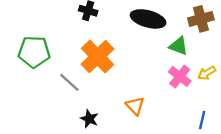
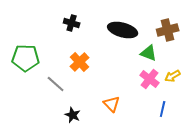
orange cross: (98, 57) -> (80, 62), size x0.7
blue line: (202, 120) -> (163, 109), moved

